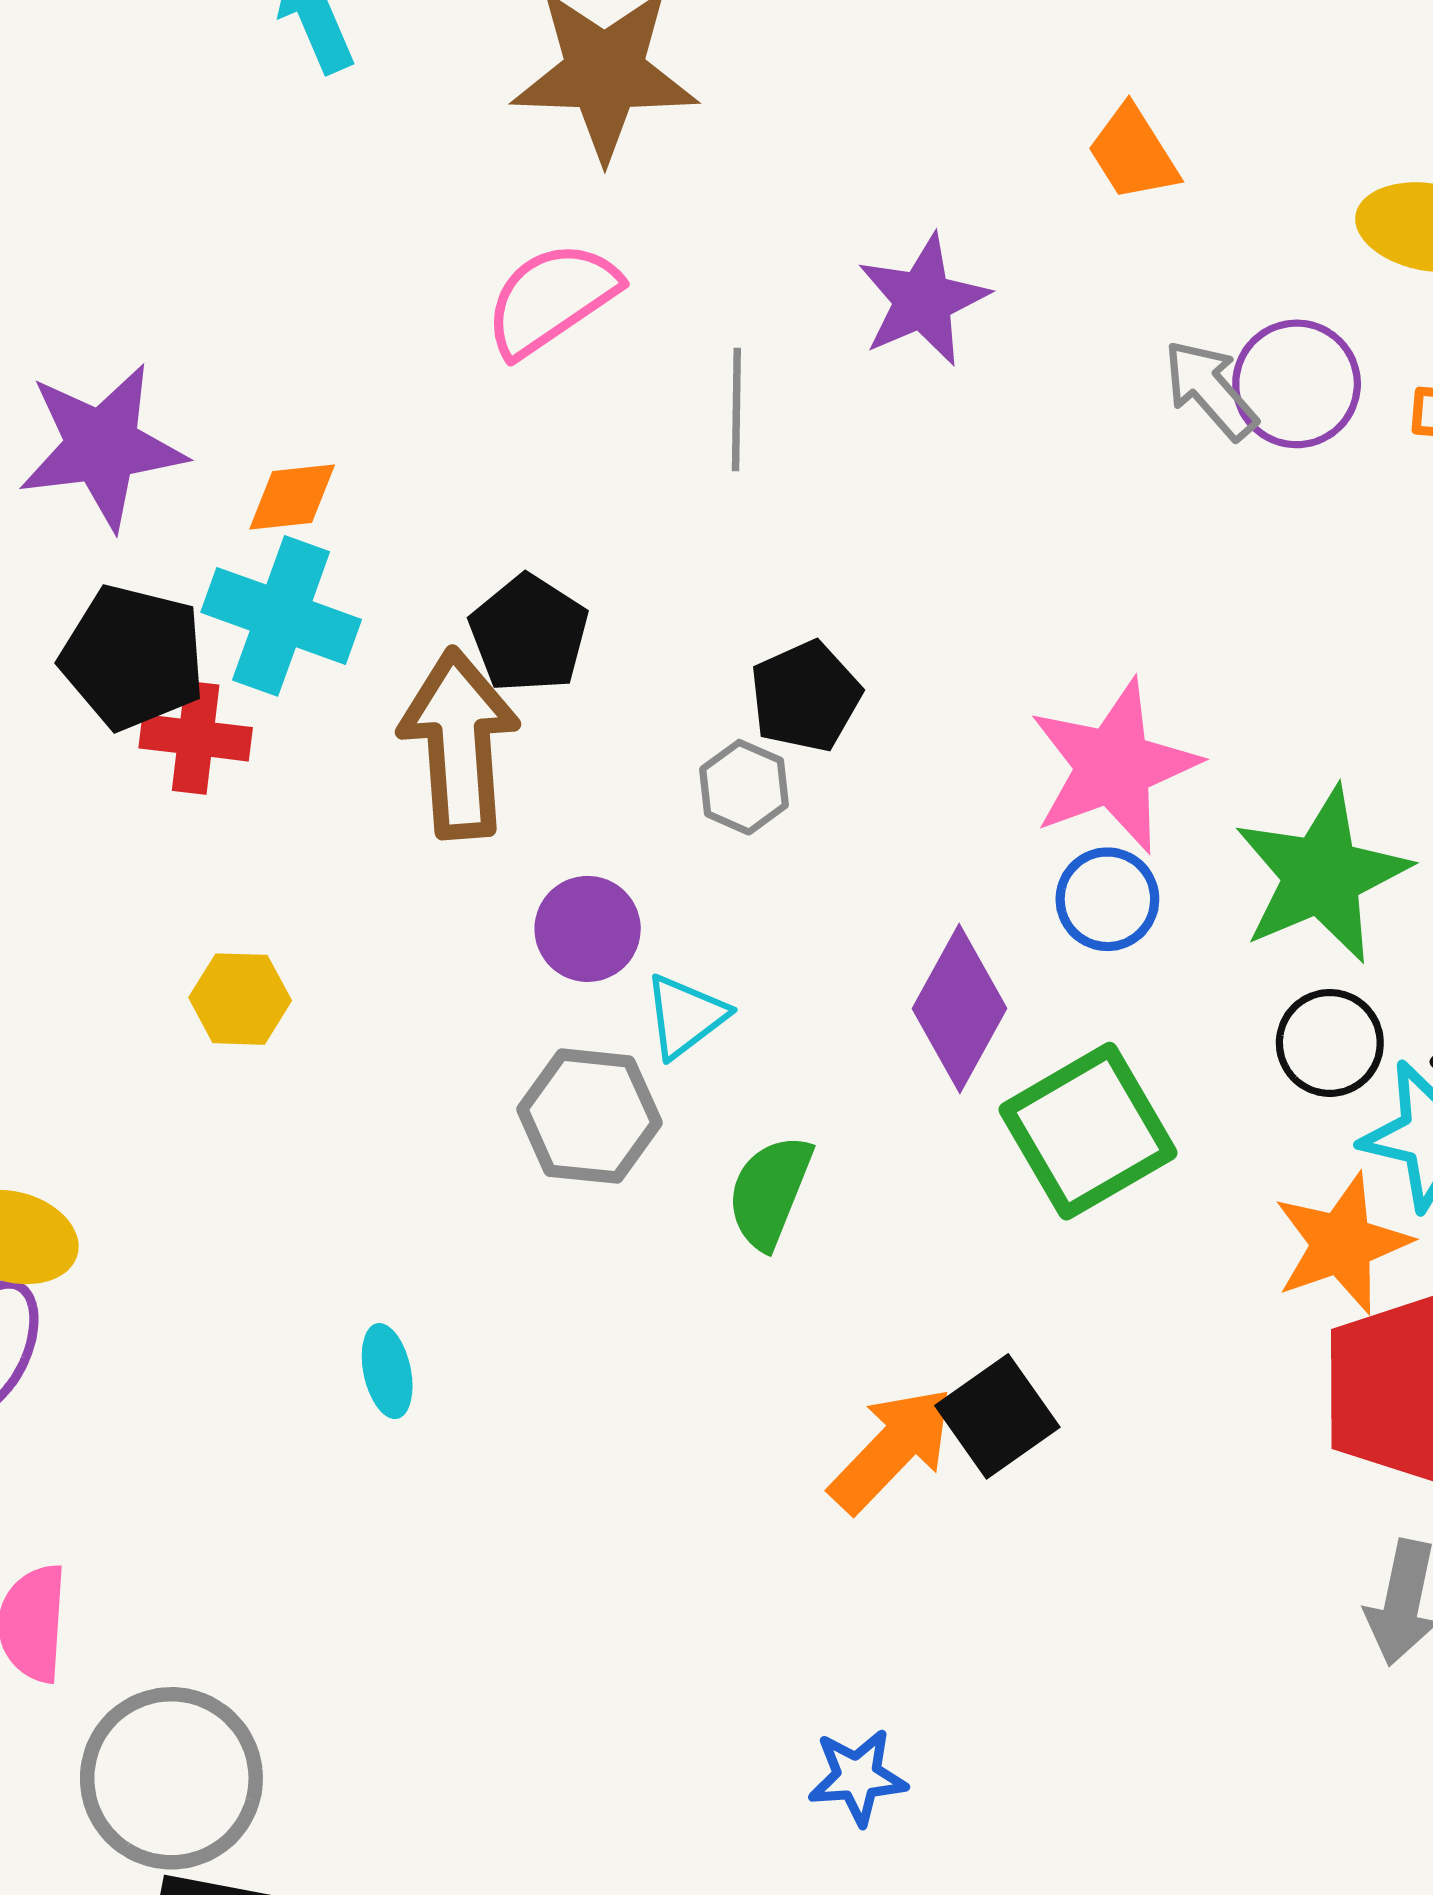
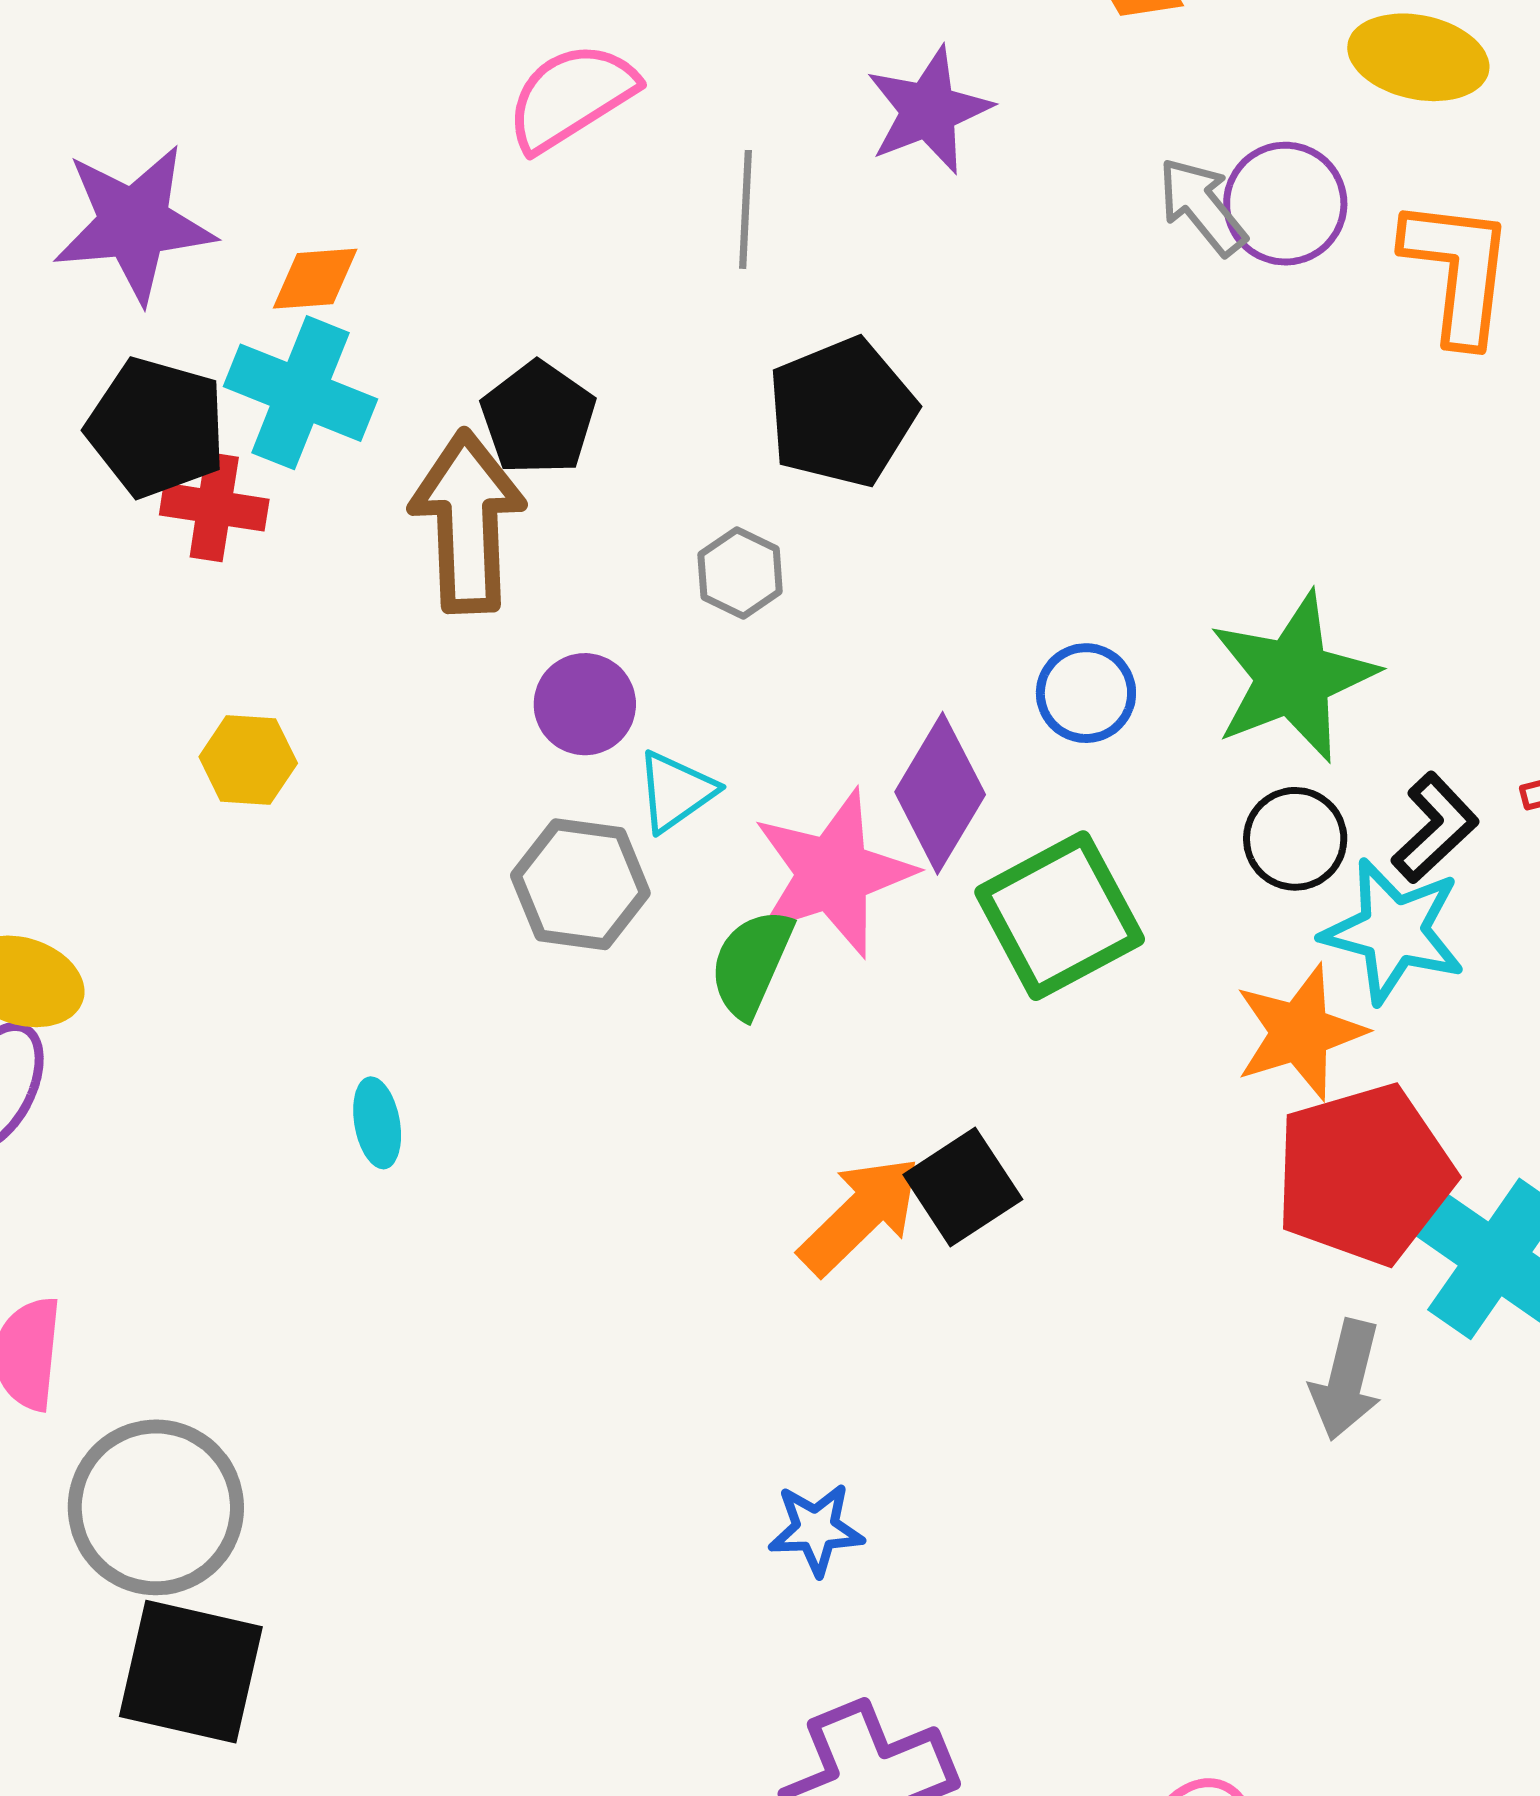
black pentagon: (805, 696) -> (842, 412), moved, size x1.4
pink star: (1114, 766) -> (833, 873), moved

